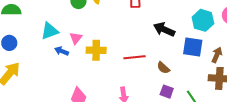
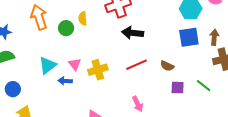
black arrow: (164, 29) -> (133, 33), moved

